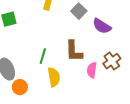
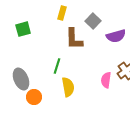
purple semicircle: (102, 26) -> (116, 36), turned -48
brown L-shape: (74, 51) -> (74, 39), moved

